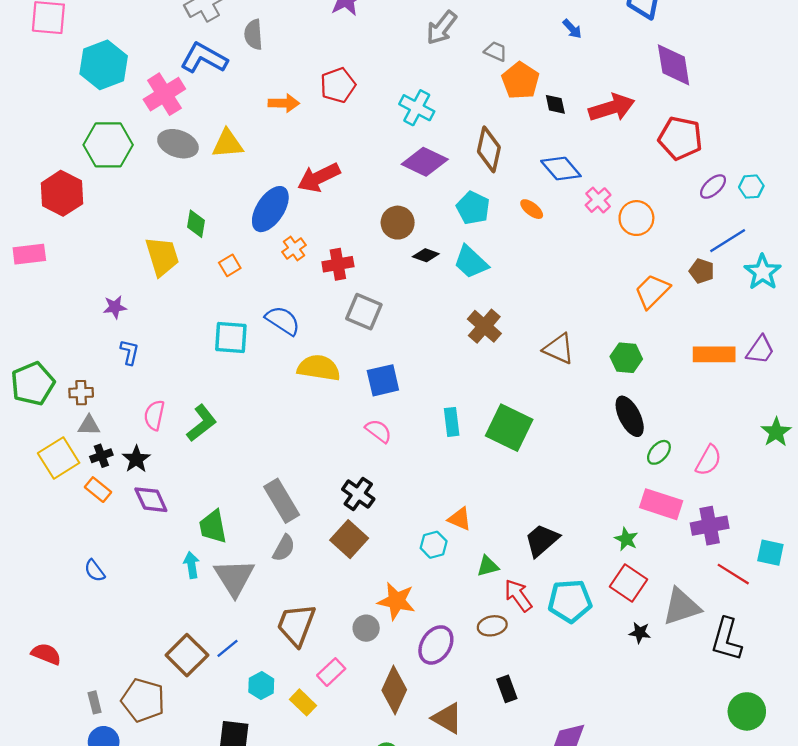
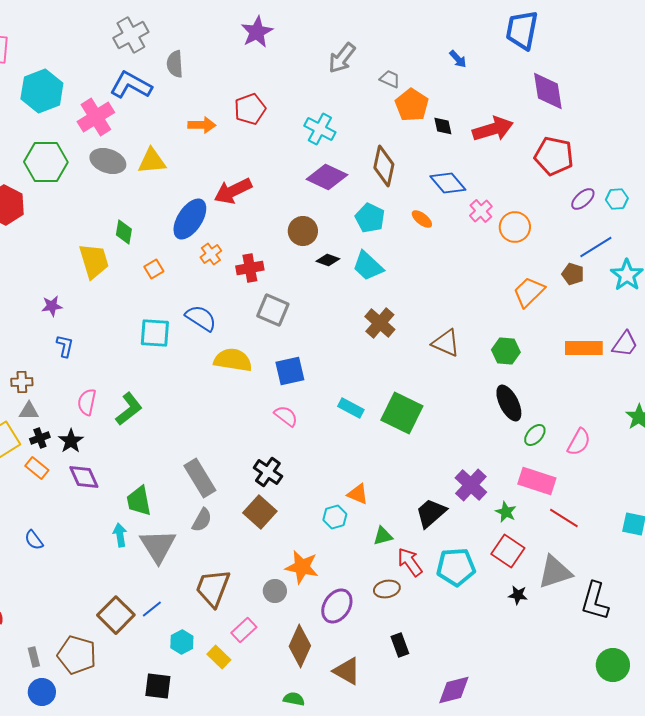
cyan rectangle: (452, 422) -> (351, 408), turned -55
purple cross: (710, 526) -> (471, 485), moved, turned -36
red line: (733, 574) -> (564, 518), moved

